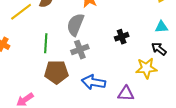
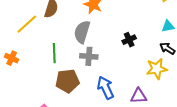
gray cross: (80, 50) -> (89, 56), turned 30
blue arrow: (94, 82) -> (105, 88), turned 60

